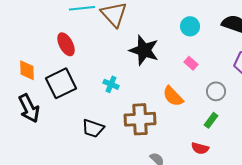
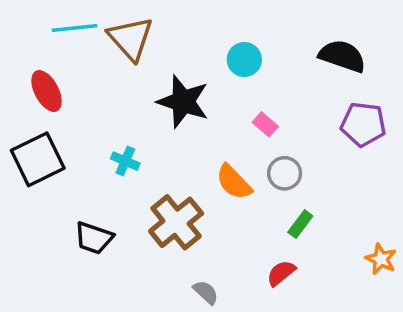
cyan circle: (190, 26) -> (244, 60), moved
gray circle: (216, 91) -> (285, 173), moved
brown cross: (140, 119) -> (176, 222), turned -36
red semicircle: (200, 148) -> (281, 273), turned 126

